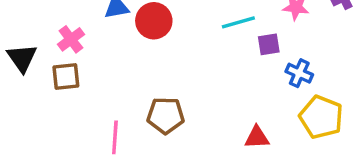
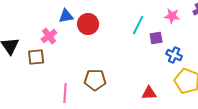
cyan line: (238, 22) -> (138, 25), turned -48
pink cross: (71, 39) -> (49, 36), moved

